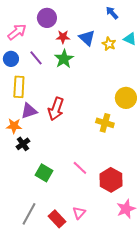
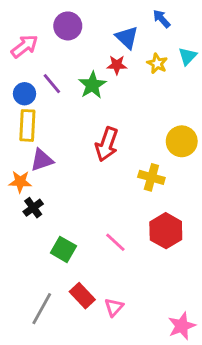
red star: (63, 37) -> (117, 65), moved
blue triangle: (87, 38) -> (127, 37), moved
cyan triangle: (130, 39) -> (187, 56), turned 48
blue circle: (11, 59) -> (25, 94), moved
red arrow: (56, 109) -> (107, 144), moved
red hexagon: (111, 180) -> (166, 231), moved
pink star: (126, 209) -> (182, 326), moved
red rectangle: (57, 219) -> (82, 296), moved

